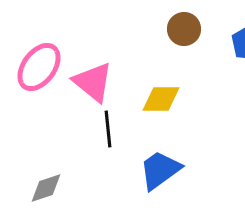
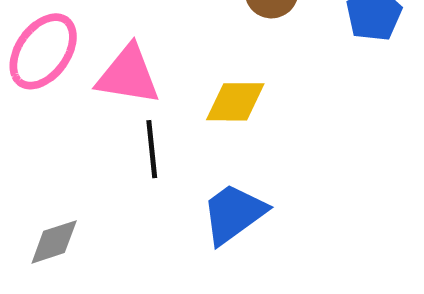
pink triangle: (93, 82) -> (128, 75), turned -30

